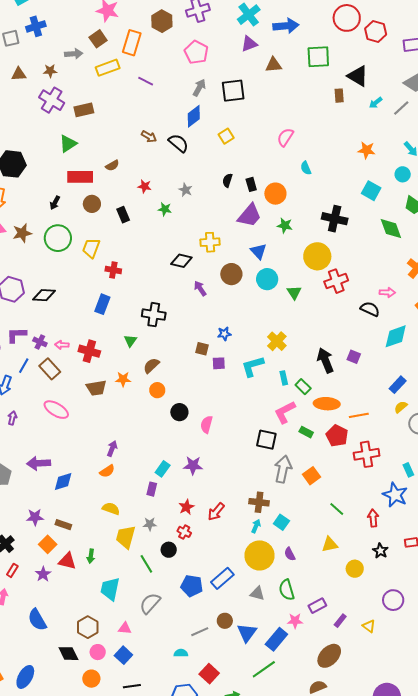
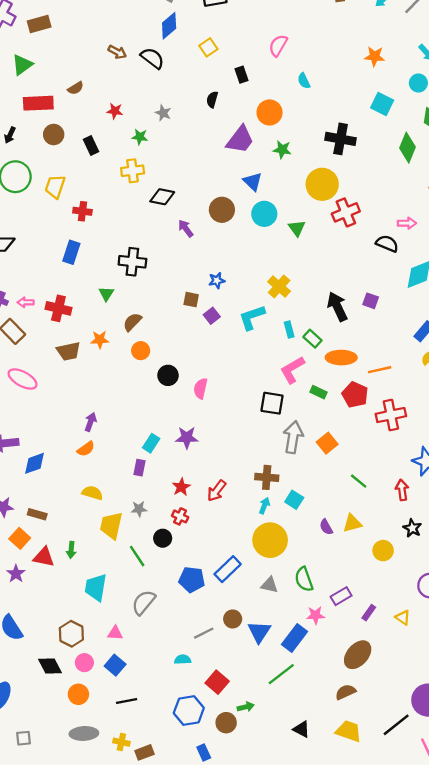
black rectangle: (251, 184) -> (242, 75), moved
green diamond: (391, 229) -> (408, 148), turned 45
yellow cross: (210, 242) -> (133, 171), moved
purple square: (219, 363) -> (212, 316), turned -32
purple semicircle: (290, 554) -> (326, 527), moved

